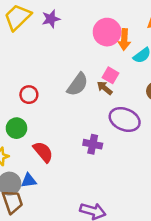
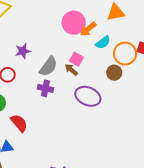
purple star: (51, 19) -> (23, 51), moved
orange arrow: (124, 39) -> (88, 29), turned 48
purple cross: (93, 144) -> (45, 88), moved

